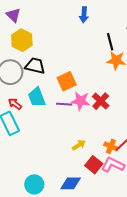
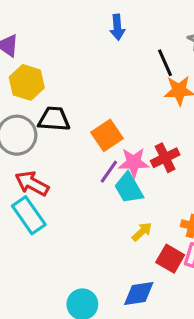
cyan trapezoid: (37, 97) -> (129, 188), moved
red cross: (101, 101) -> (165, 158), turned 30
red arrow: (15, 104) -> (32, 183), size x1.5
purple line: (64, 104) -> (109, 172), turned -49

